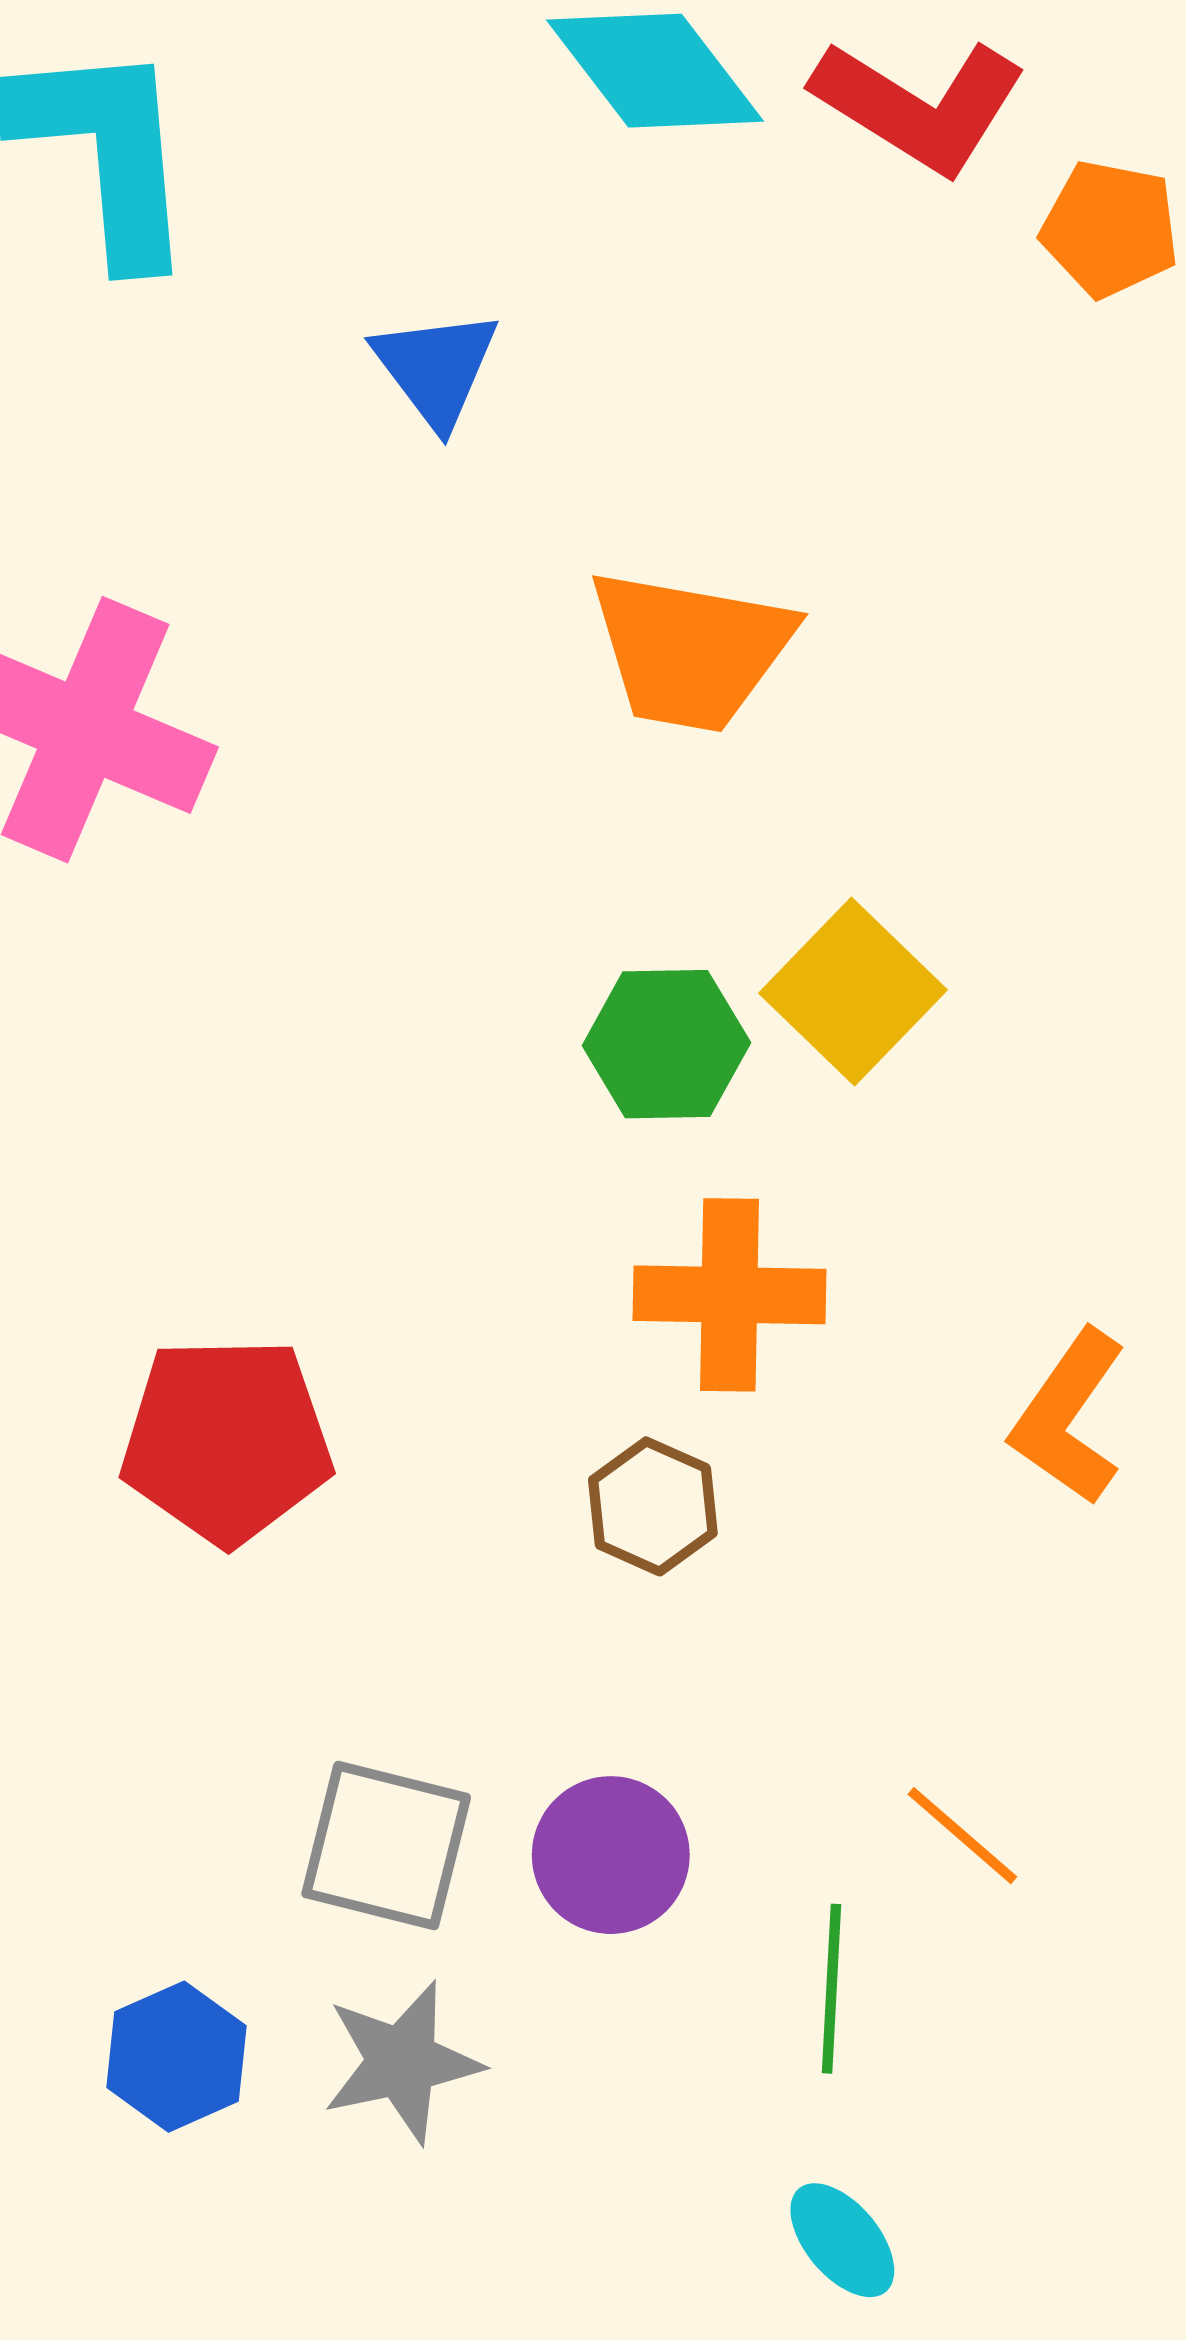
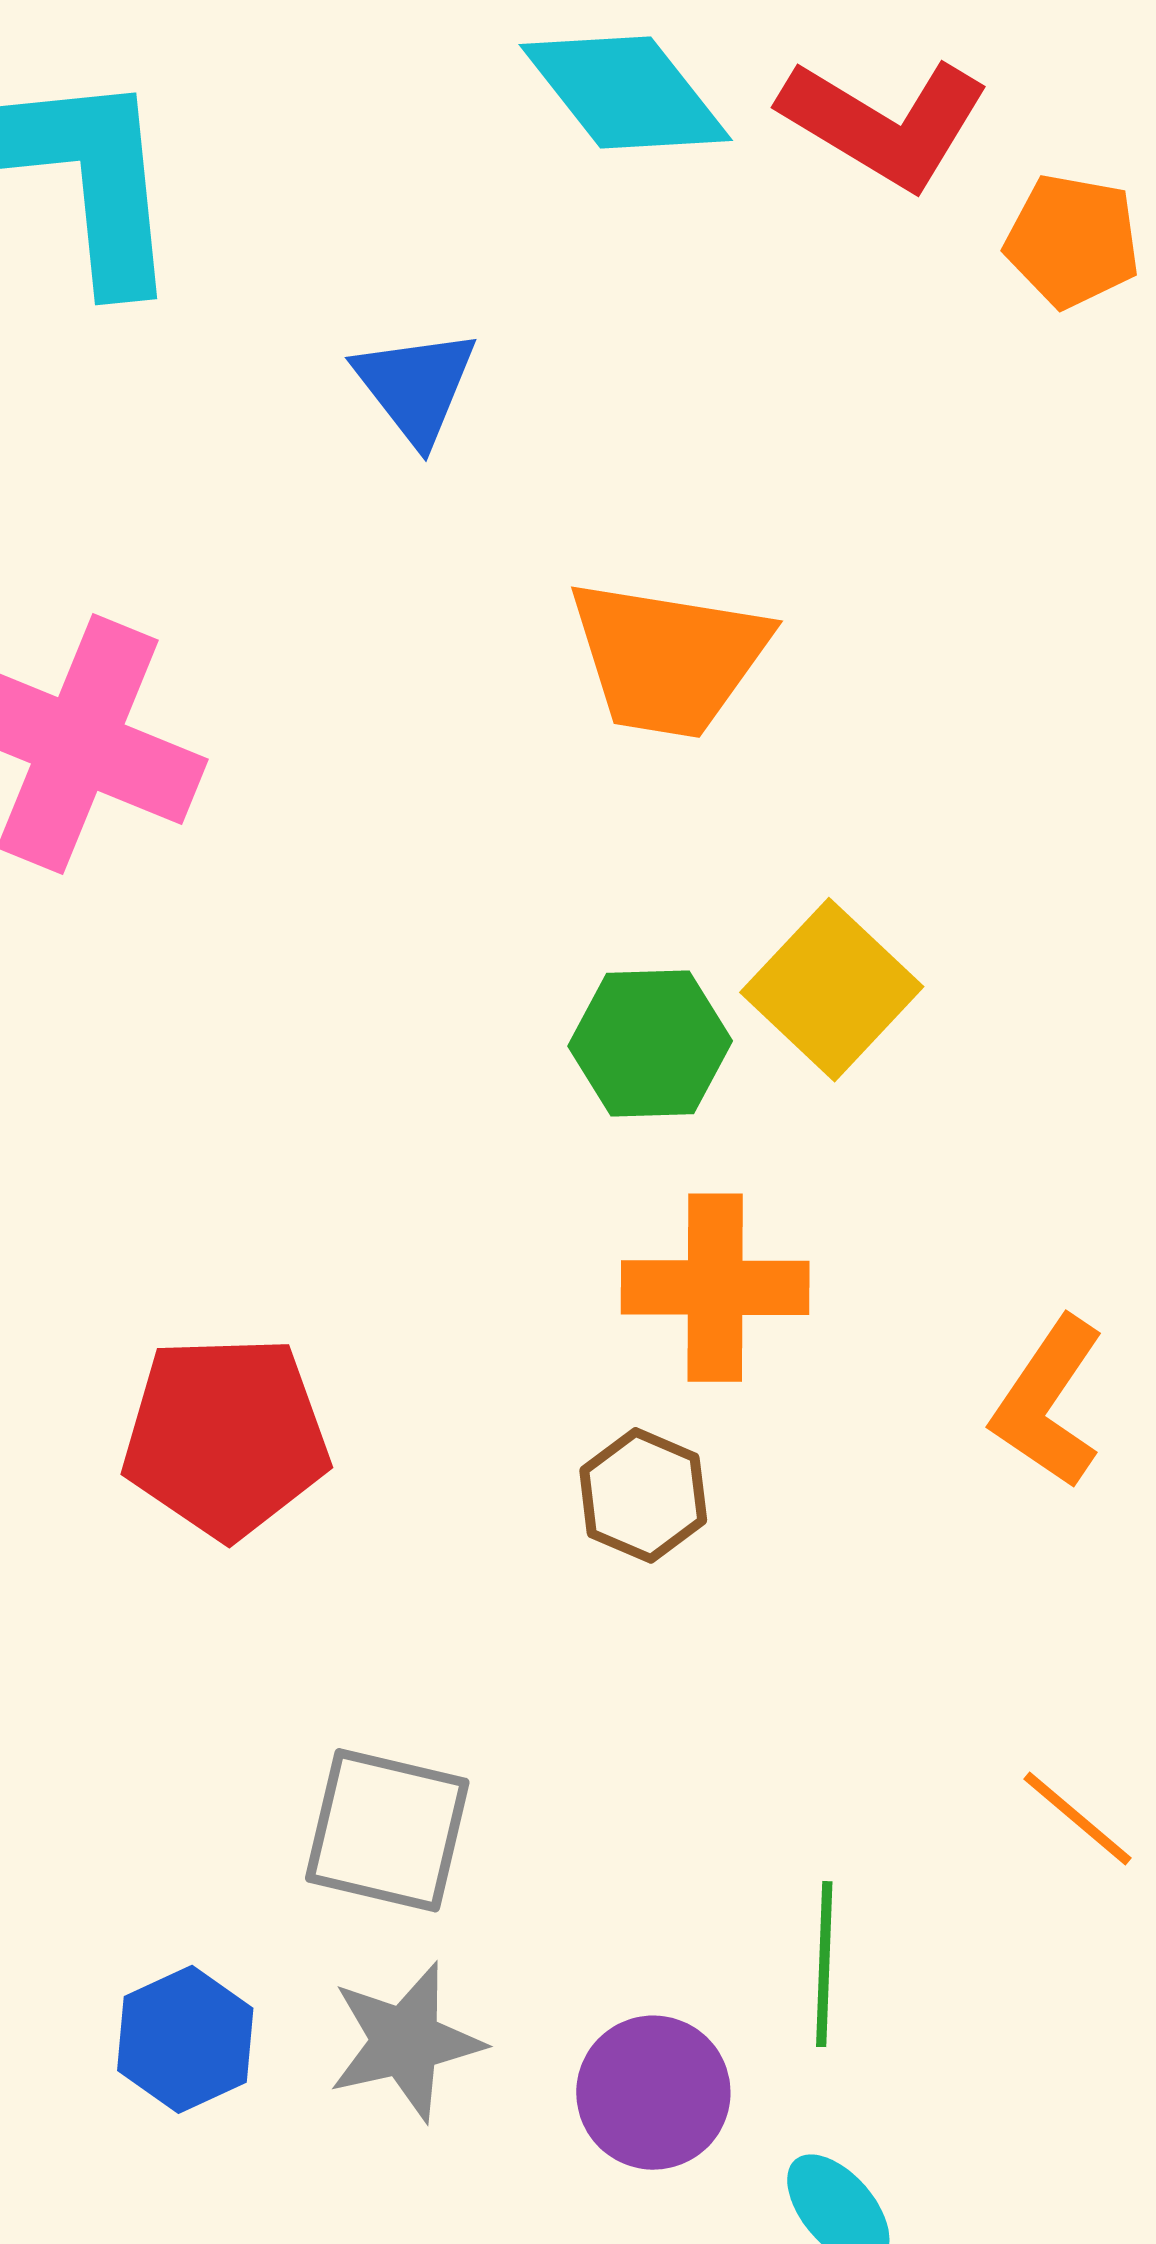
orange line: (962, 1836) -> (1078, 1819), moved
purple circle: (611, 1855) -> (653, 2093), moved

